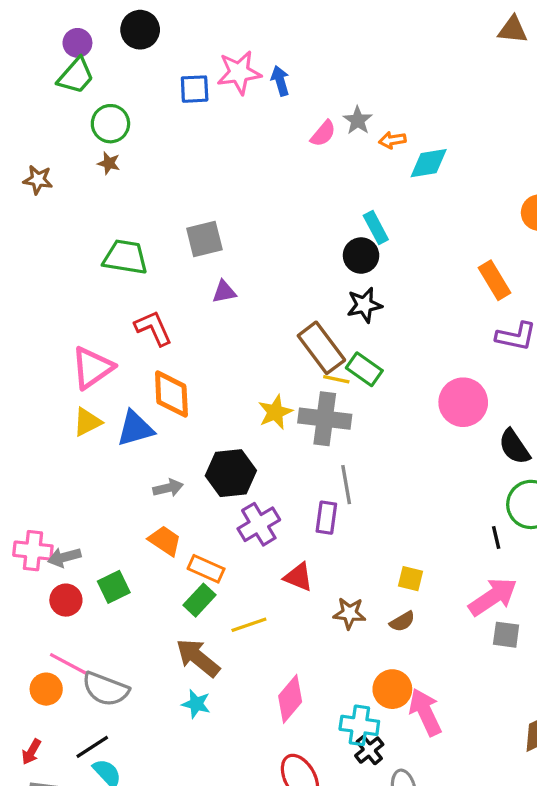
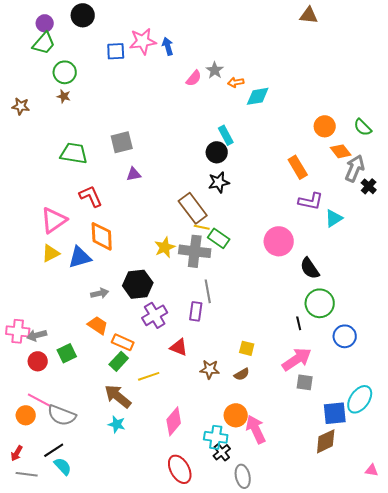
green rectangle: (364, 369) -> (219, 238), moved

